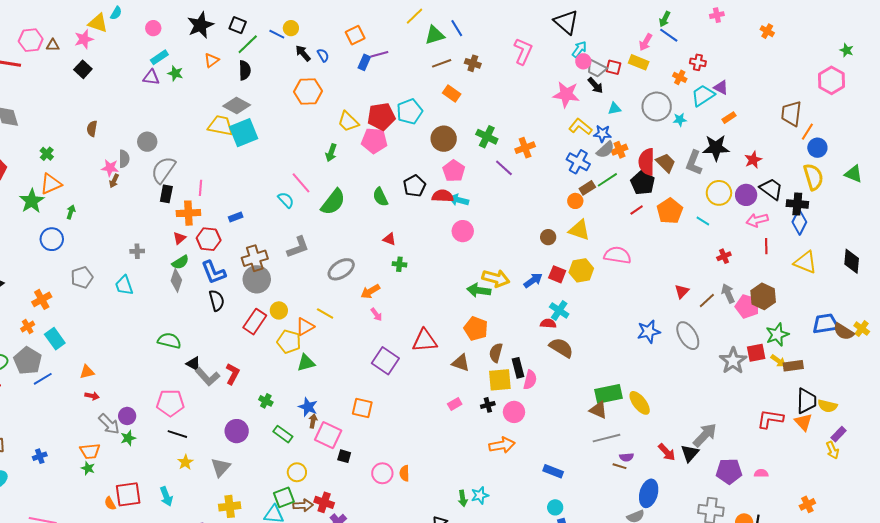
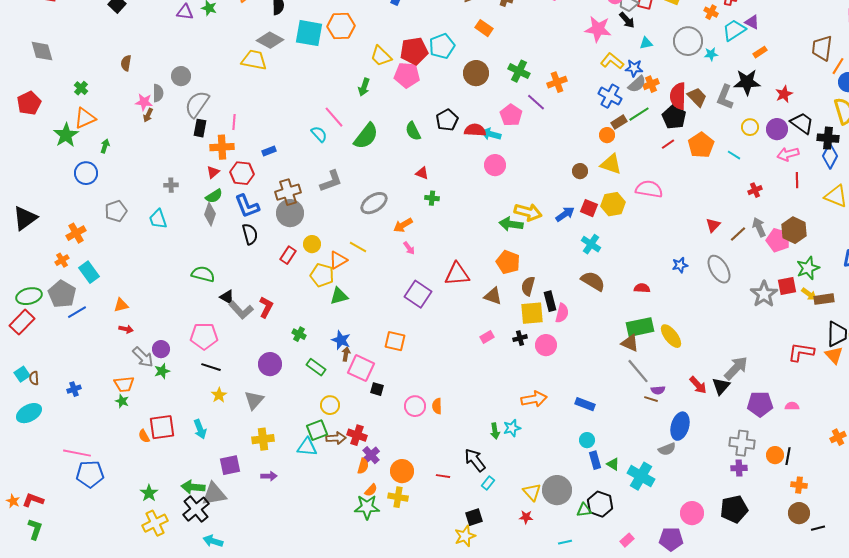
cyan square: (244, 133) -> (309, 33), moved, turned 32
pink pentagon: (454, 171) -> (511, 115), moved
yellow circle: (719, 193) -> (750, 127), size x0.7
red rectangle: (255, 322) -> (288, 255), size x0.7
red semicircle: (548, 324) -> (642, 288), moved
blue star: (649, 332) -> (680, 265), size x0.7
gray line: (606, 438) -> (638, 371), turned 64
orange arrow: (502, 445) -> (534, 399), moved

